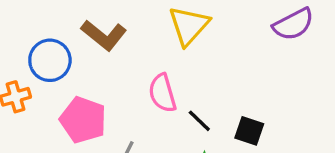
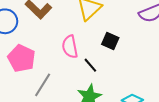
black square: (249, 131) -> (110, 41), moved

